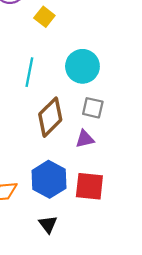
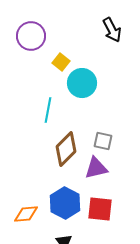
cyan circle: (82, 66) -> (82, 83), moved
purple triangle: (85, 139) -> (96, 168), size x1.4

